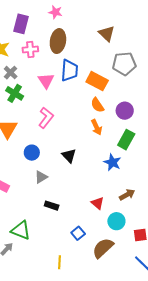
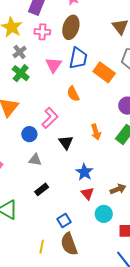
orange semicircle: (97, 105) -> (73, 94), moved
pink L-shape: (46, 118) -> (50, 118), moved
orange arrow: (97, 127) -> (96, 132), moved
blue star: (112, 162) -> (84, 172), moved
gray triangle: (41, 177) -> (35, 160), turned 32
black rectangle: (52, 206) -> (42, 189), turned -64
brown semicircle: (103, 248) -> (69, 244), moved, turned -75

